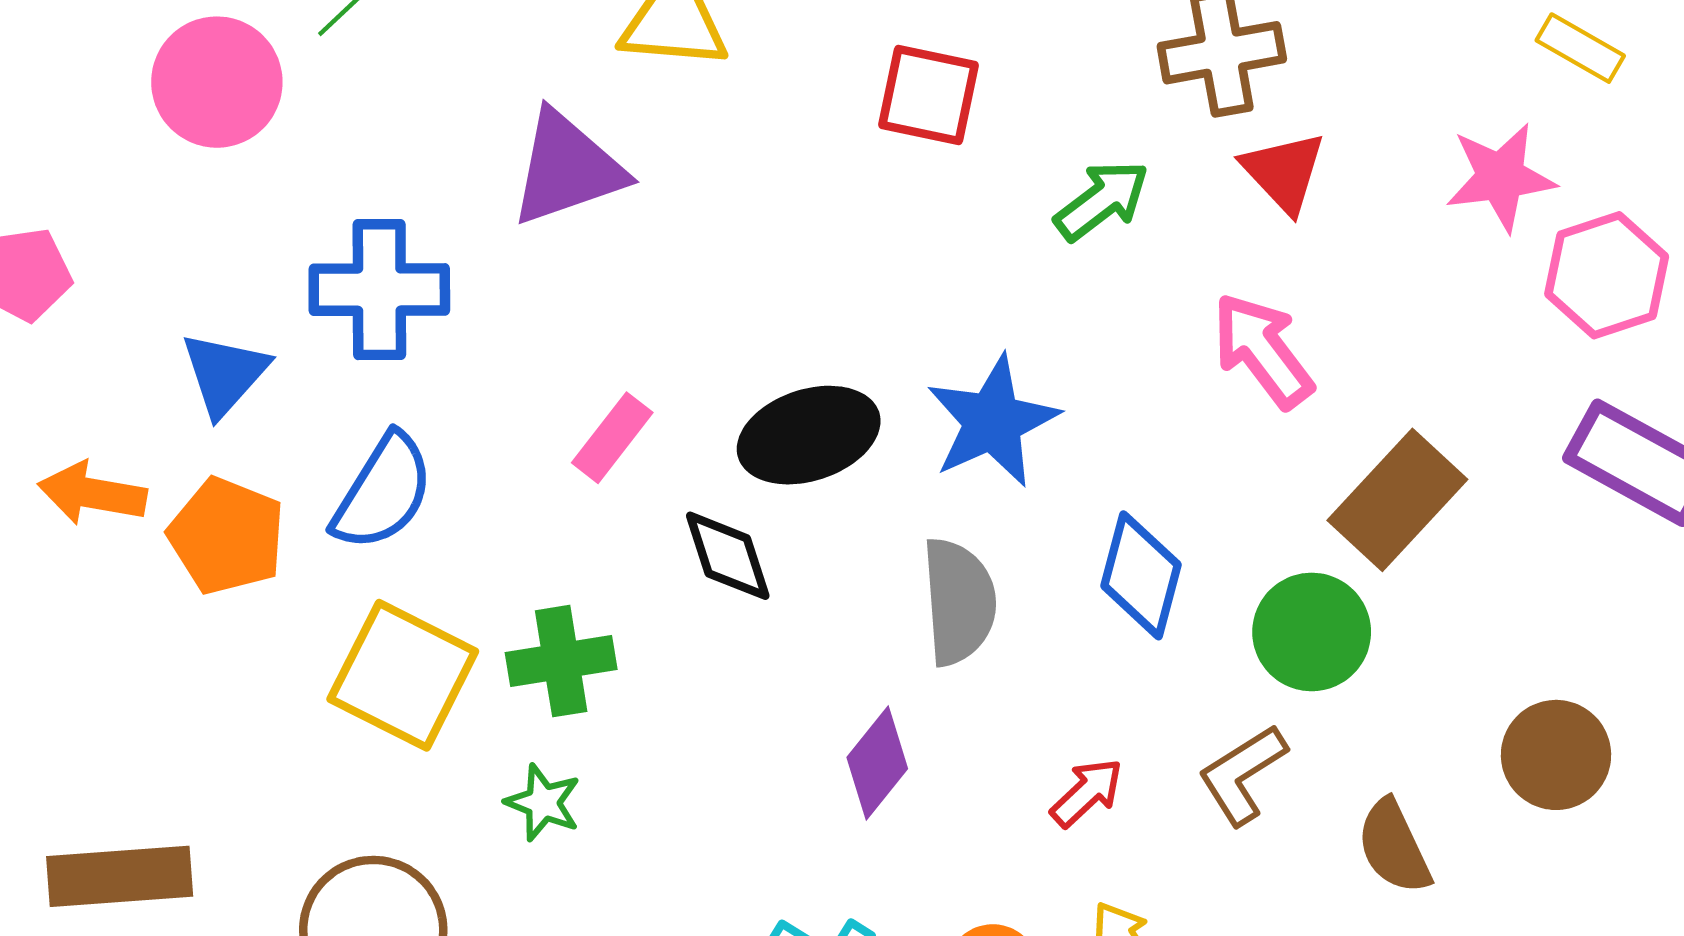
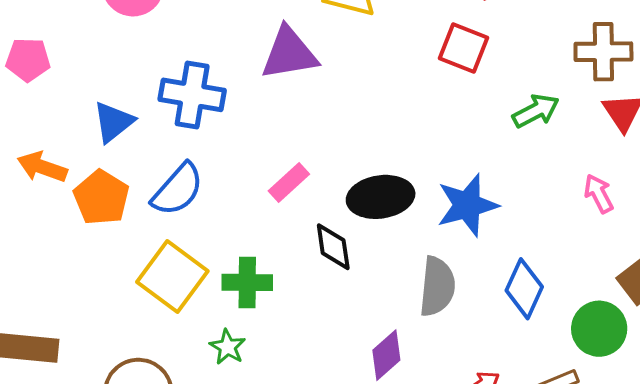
pink arrow: (1263, 350) -> (599, 194), size x0.7

